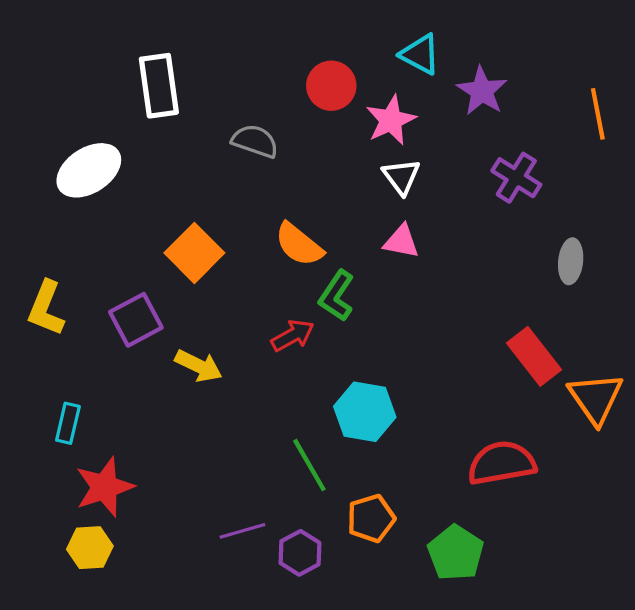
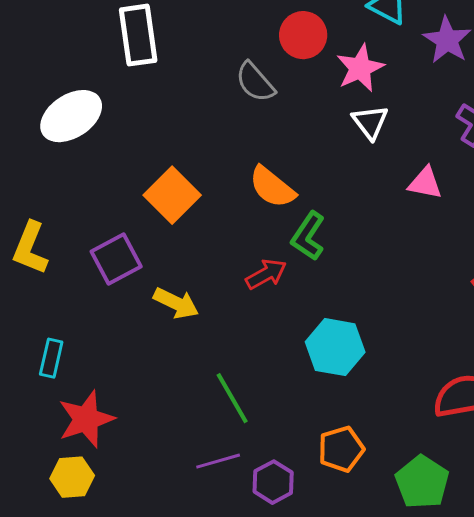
gray semicircle: (255, 141) -> (255, 82), moved, turned -150
pink triangle: (401, 241) -> (425, 183), moved
green line: (309, 465) -> (232, 398), moved

